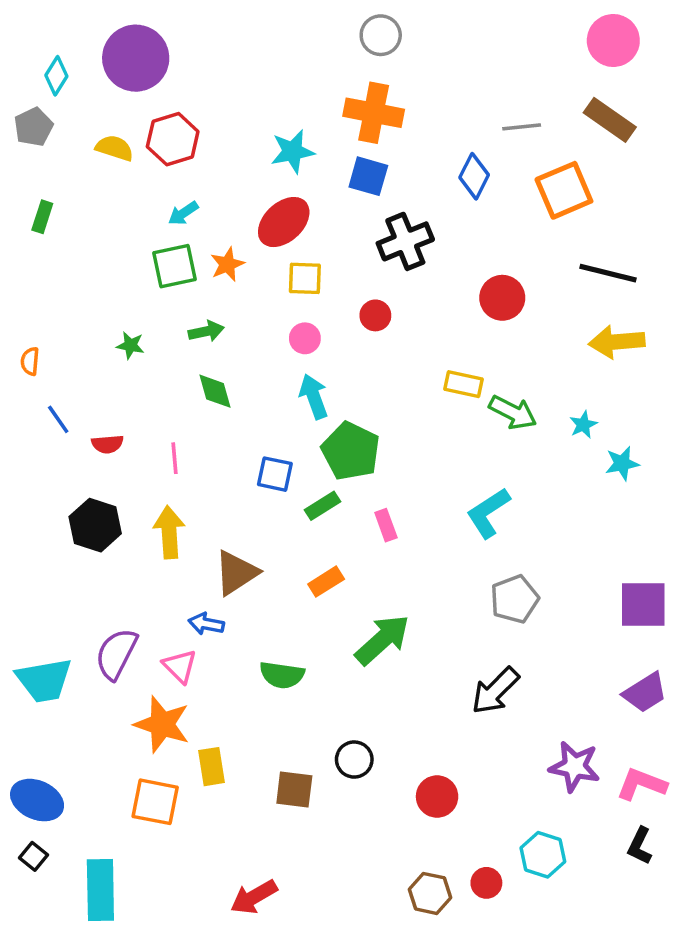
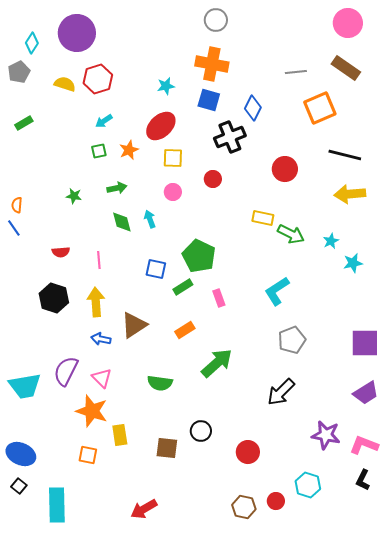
cyan star: (293, 152) -> (166, 86), size x0.7
blue diamond: (474, 176) -> (253, 108), moved
green rectangle: (42, 217) -> (24, 123), turned 42
green square: (174, 266) -> (99, 151), size x0.6
cyan arrow: (314, 396) -> (150, 219), moved, size x0.7
blue line: (58, 419) -> (14, 228), moved
blue arrow: (206, 624) -> (101, 339), moved
orange square: (155, 802) -> (88, 455), size x0.7

